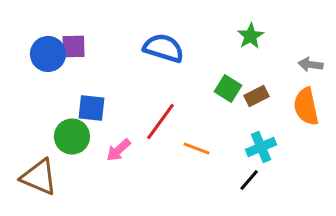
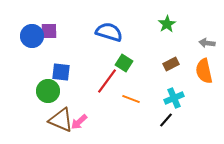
green square: (228, 88) -> (124, 63), moved
pink arrow: (118, 150) -> (79, 122), moved
brown triangle: (39, 177) -> (61, 120), moved

